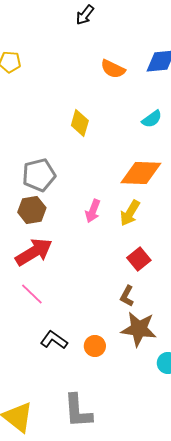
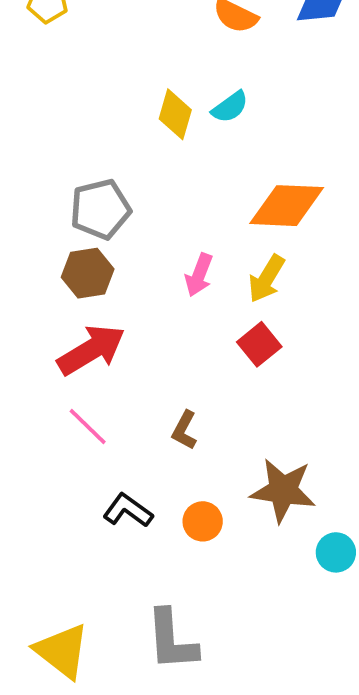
cyan semicircle: (152, 119) -> (230, 107), moved
red square: (139, 259) -> (259, 344), moved
brown L-shape: (127, 296) -> (184, 430), moved

